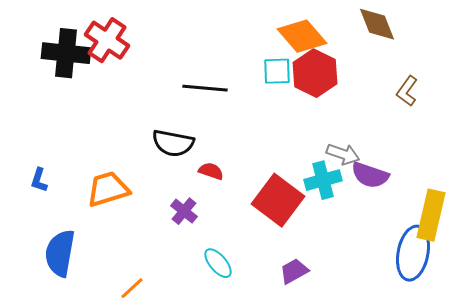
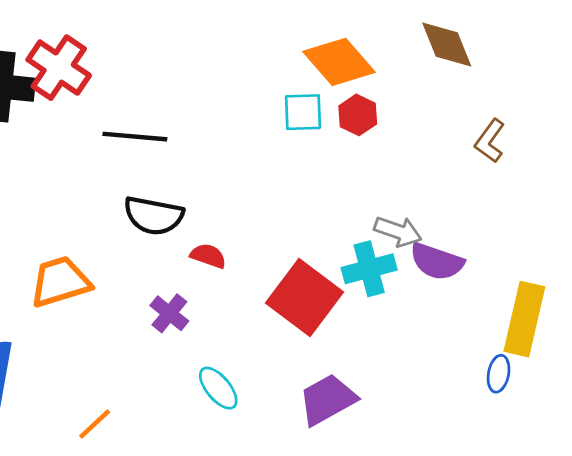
red hexagon: (315, 73) -> (358, 115), size x0.6
black line: (205, 88) -> (135, 137), moved
blue ellipse: (413, 253) -> (499, 374), size x0.5
purple trapezoid: (294, 271) -> (327, 400), size x1.4

